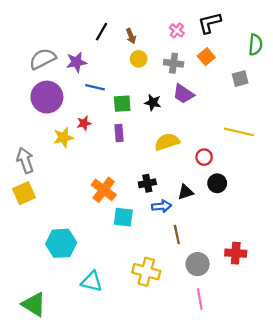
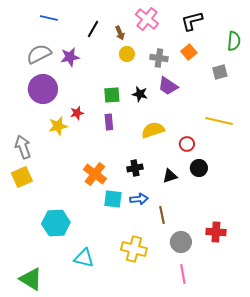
pink cross: (177, 30) -> (147, 19), moved, size x1.6
blue line: (95, 87) -> (49, 18), moved
blue arrow: (162, 206) -> (139, 199), moved

